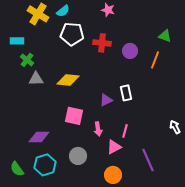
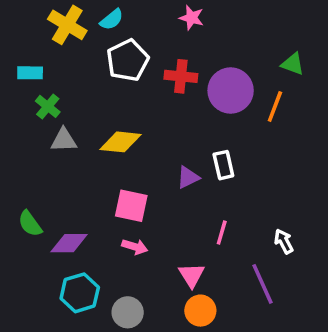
white pentagon: (72, 34) -> (128, 60), turned -30
purple circle: (130, 51) -> (231, 91), size x1.6
white arrow: (175, 127) -> (284, 241), moved
pink arrow: (98, 129) -> (135, 247), moved, turned -64
pink triangle: (114, 147) -> (192, 275), moved, turned -35
gray circle: (78, 156) -> (128, 312), moved
green semicircle: (17, 169) -> (30, 224), moved

